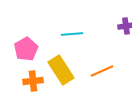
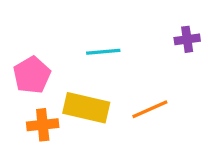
yellow rectangle: (61, 70) -> (86, 108), turned -44

